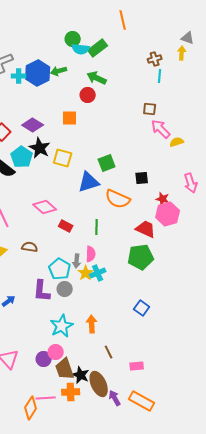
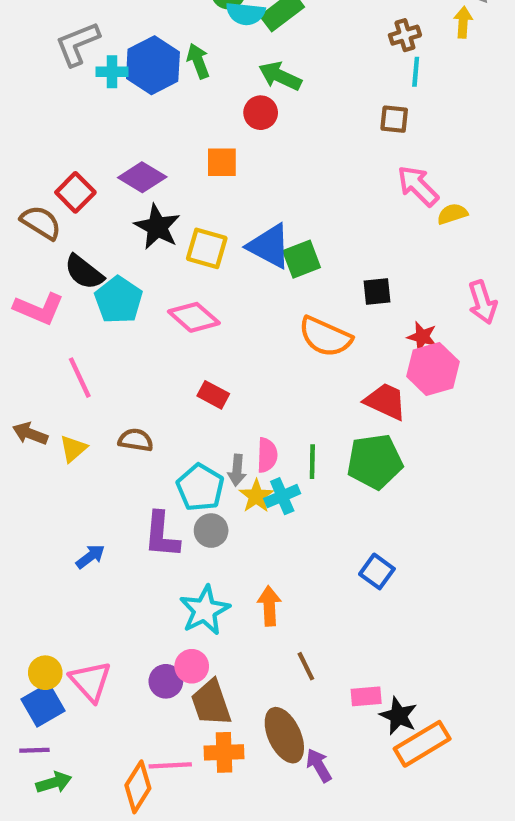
green arrow: (59, 71) -> (198, 61), turned 84
brown square: (150, 109) -> (394, 119), moved
cyan pentagon: (22, 157) -> (118, 300), moved
blue triangle: (89, 182) -> (269, 246), moved, turned 45
pink diamond: (45, 207) -> (194, 317), moved
green line: (97, 227) -> (312, 462), moved
black star: (81, 375) -> (398, 716), moved
orange rectangle: (142, 401) -> (422, 744), moved, turned -60

